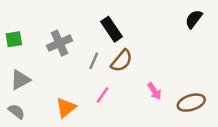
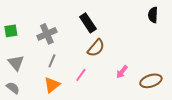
black semicircle: (194, 19) -> (153, 15), turned -35
gray line: (94, 61) -> (52, 61), moved
gray triangle: (20, 80) -> (16, 63), turned -42
pink arrow: (155, 91) -> (122, 72), turned 72

